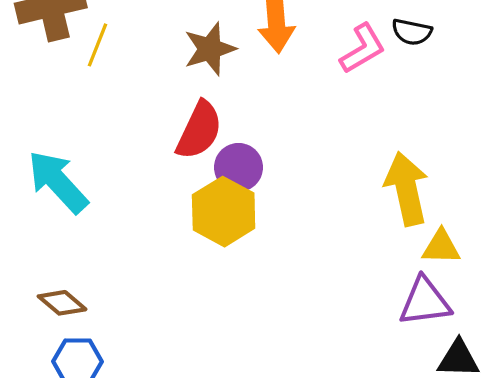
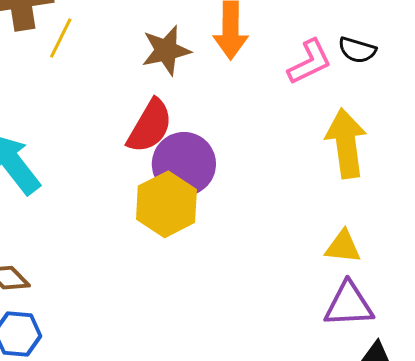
purple circle: (239, 167) -> (184, 164), size x1.4
yellow arrow: (407, 189) -> (346, 143), moved
yellow triangle: (441, 247) -> (343, 247), moved

